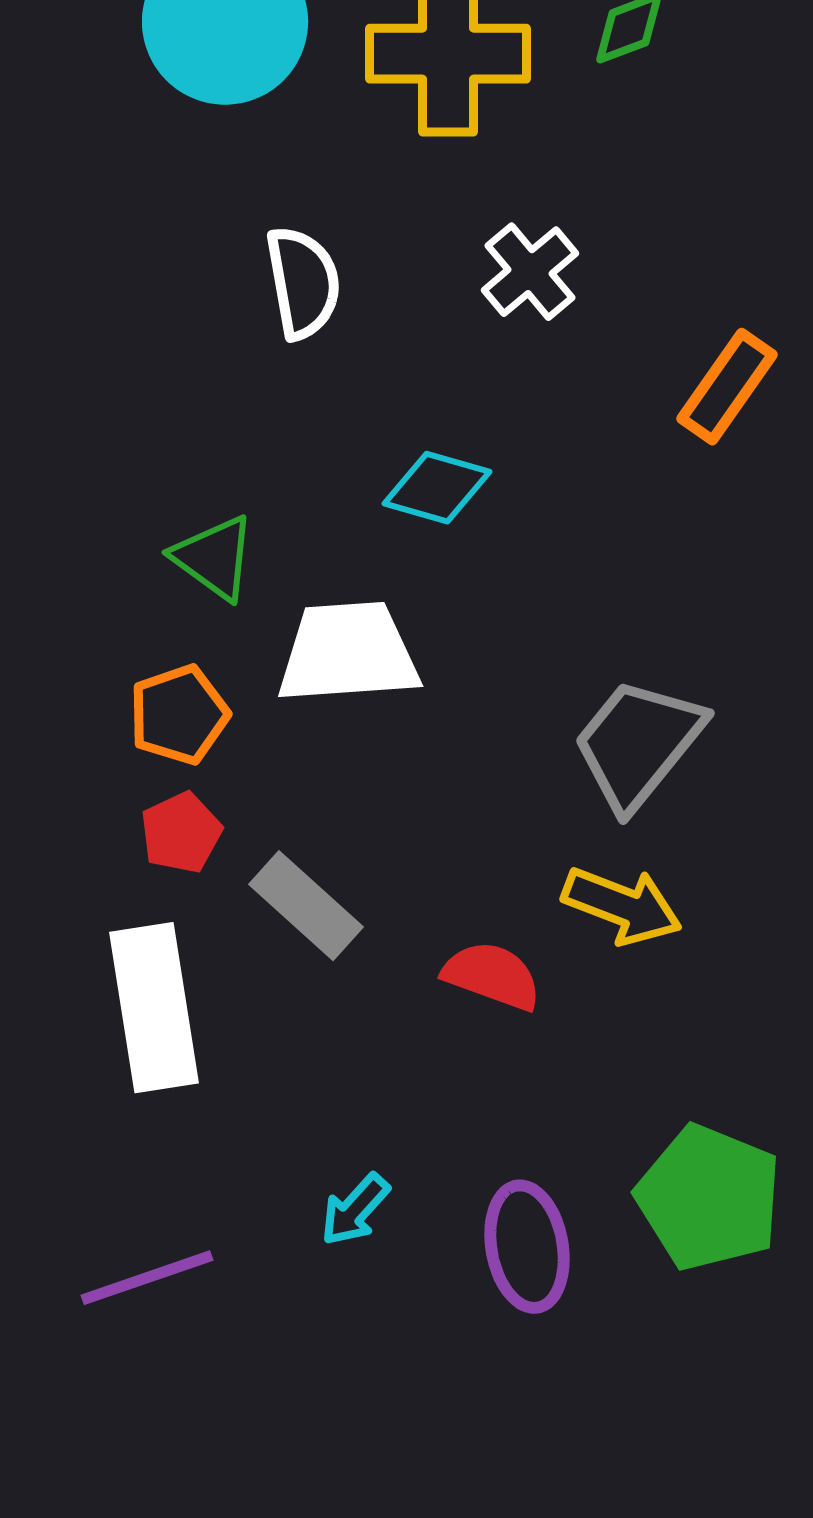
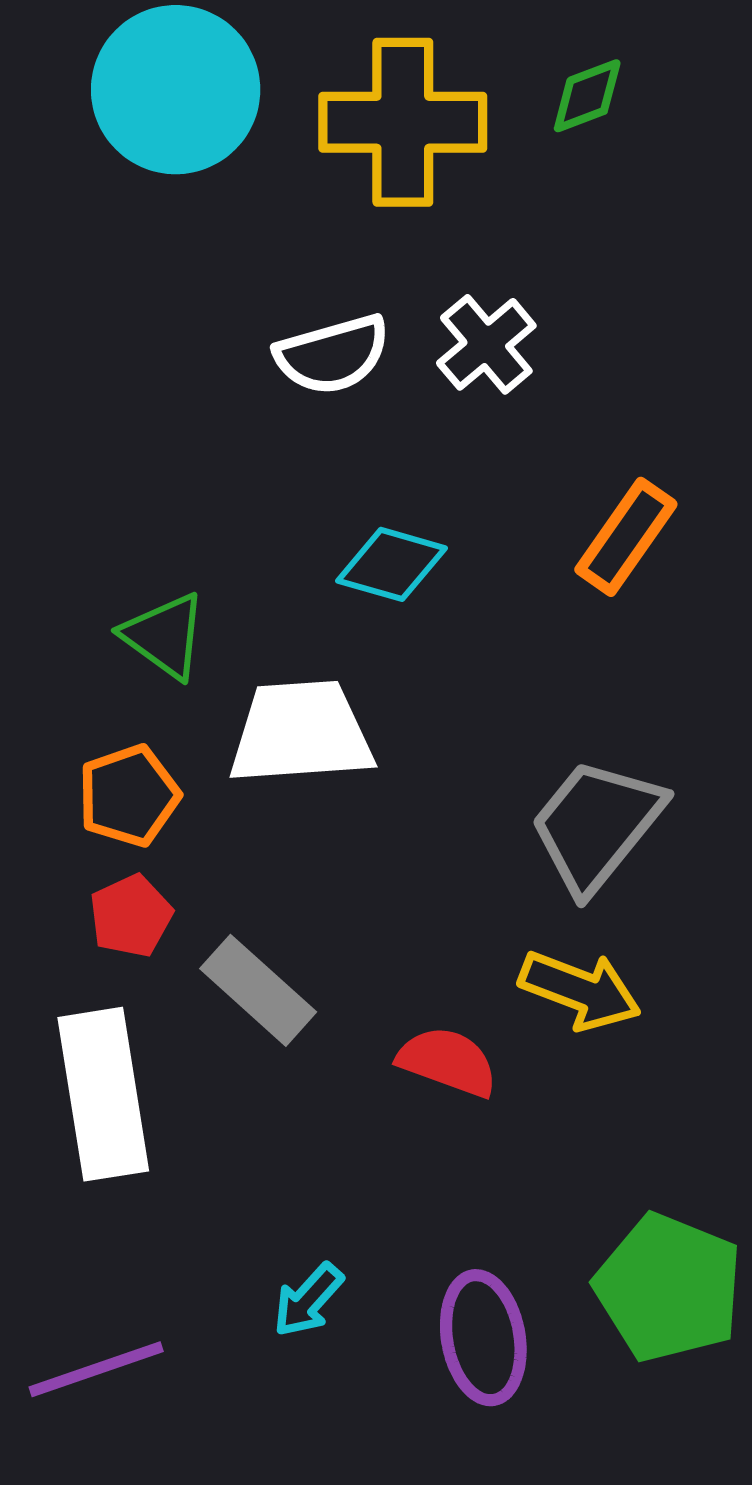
white semicircle: (303, 283) -> (332, 355), moved, turned 84
orange rectangle: (727, 387) -> (626, 537), moved

